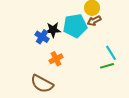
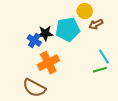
brown arrow: (94, 21) -> (96, 24), moved
orange cross: (56, 59) -> (48, 63), size x1.5

